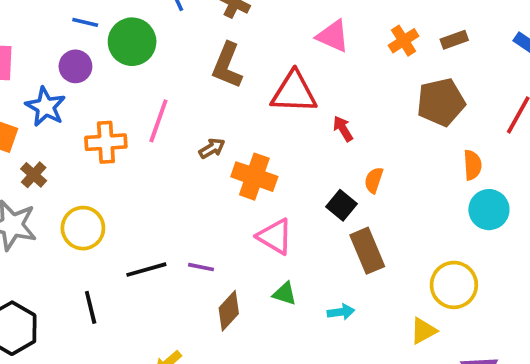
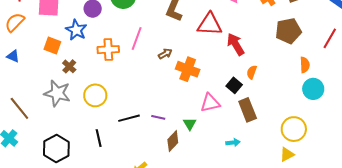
red arrow: (343, 129) -> (236, 44), size x1.6
pink triangle: (275, 237) -> (210, 103), moved, turned -45
green triangle: (285, 294) -> (190, 124), moved, turned 40
yellow triangle: (423, 331) -> (287, 154), moved

